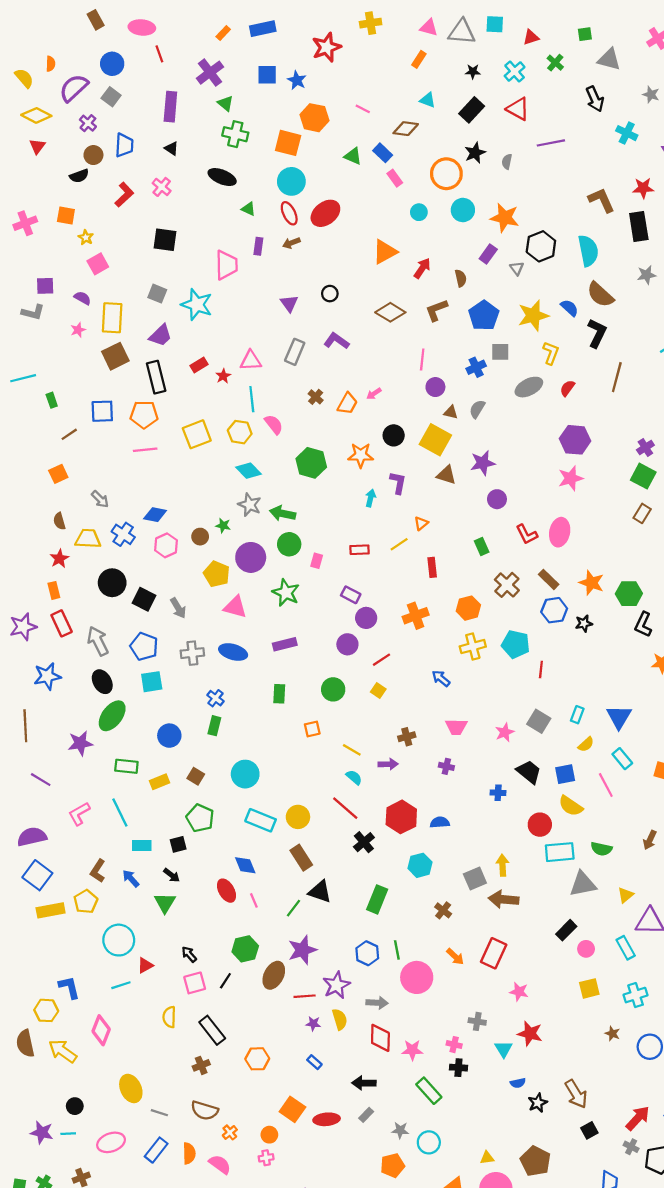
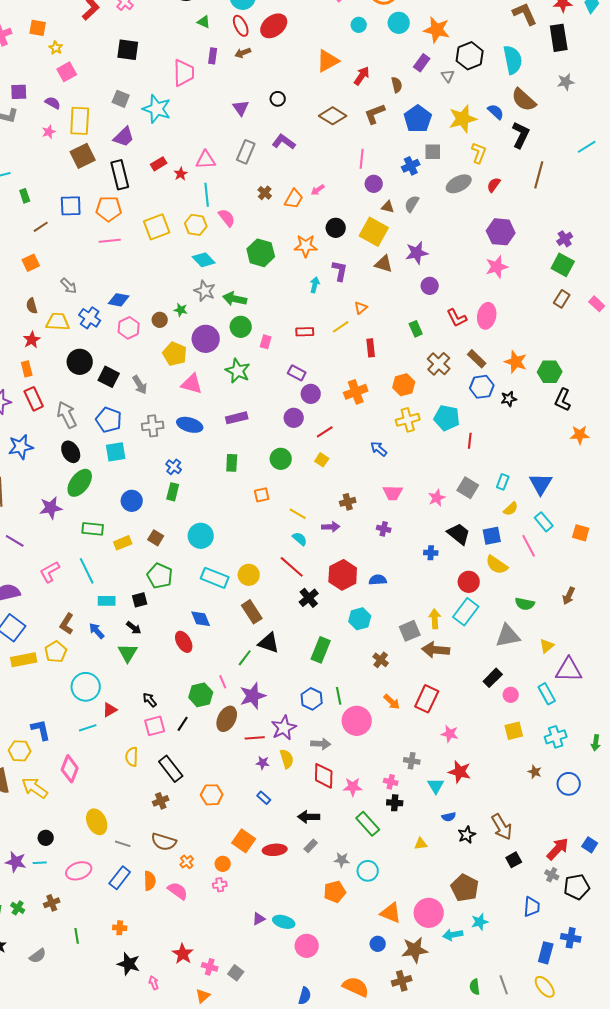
cyan rectangle: (560, 852) -> (466, 612), moved, turned -48
pink line: (254, 900) -> (223, 682), moved
yellow triangle: (487, 1158) -> (421, 844), moved

